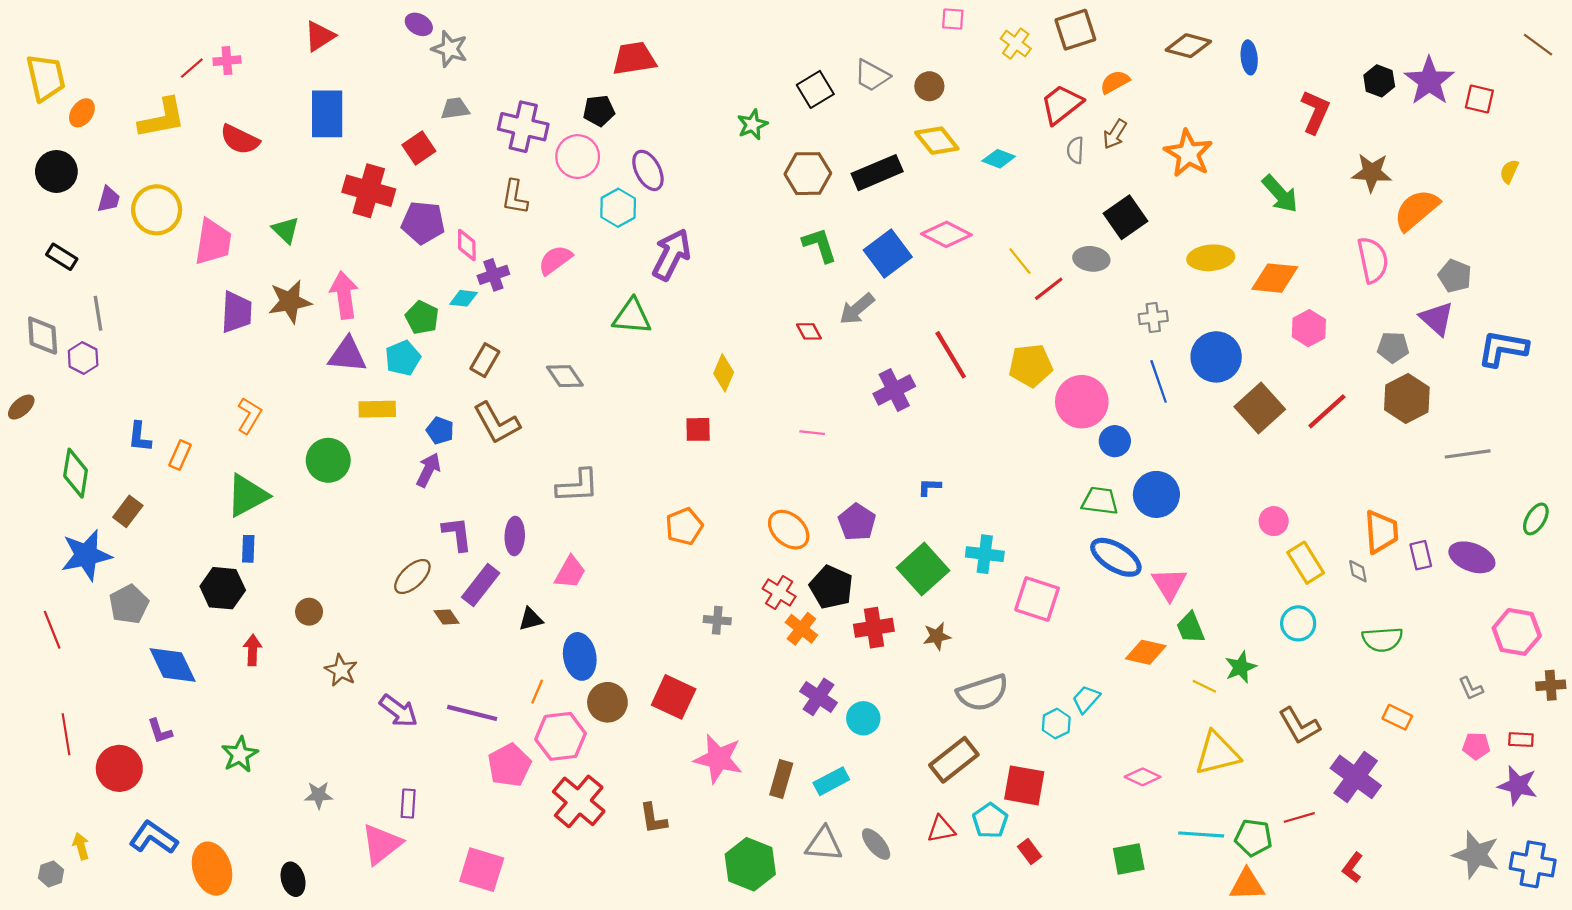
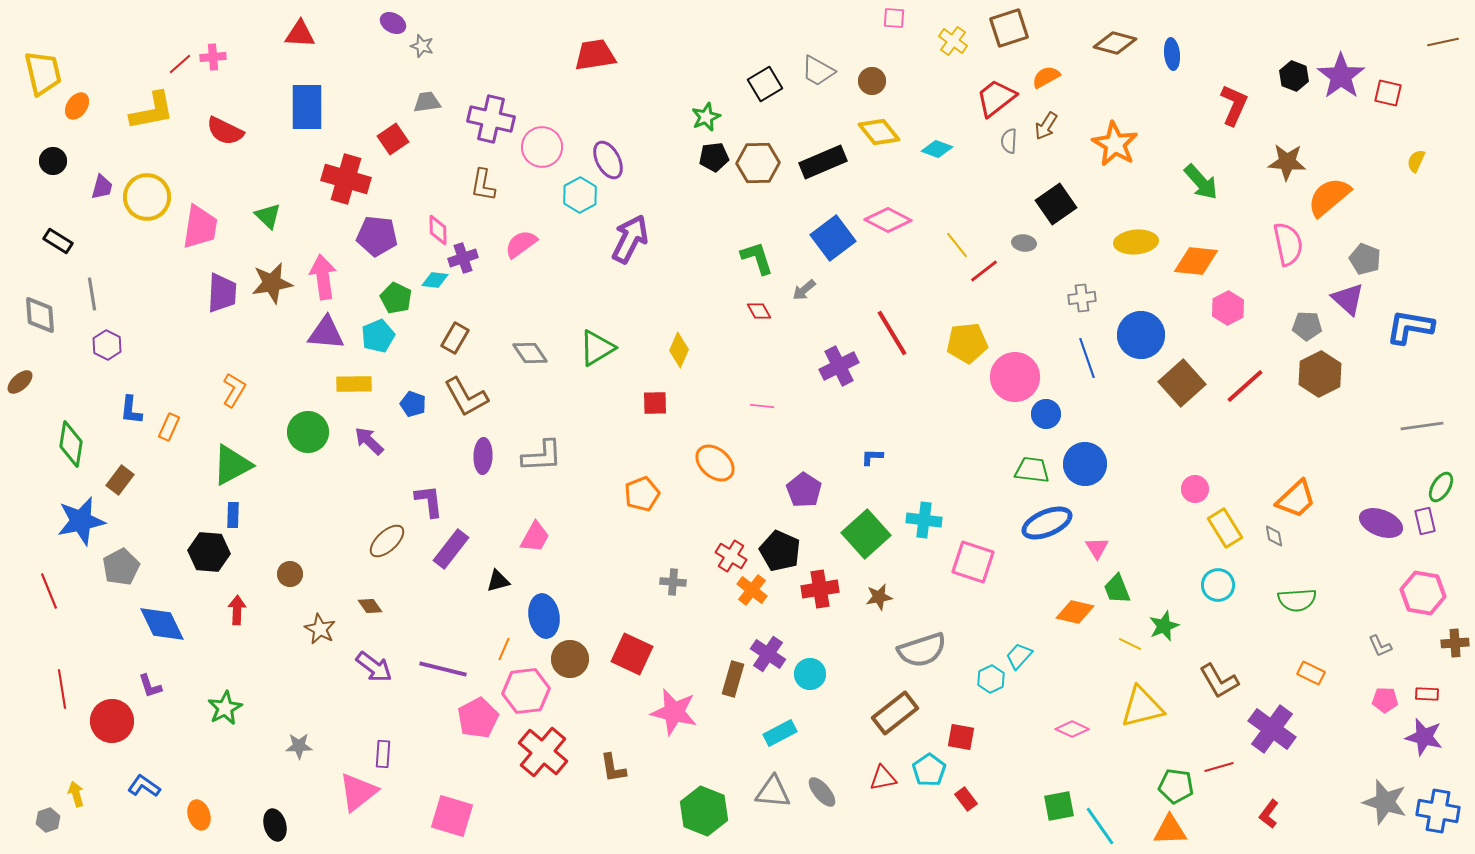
red triangle: (320, 36) -> (300, 34), turned 36
brown line: (1538, 45) -> (1443, 42), turned -48
gray star: (450, 49) -> (422, 46), size x0.7
black pentagon: (599, 111) -> (714, 157), moved
black circle: (56, 171) -> (53, 161), size x0.7
purple pentagon: (423, 223) -> (377, 236), moved
green L-shape: (820, 245) -> (757, 258), moved
gray ellipse: (1091, 259) -> (1024, 243), size x0.7
gray arrow: (857, 309) -> (804, 290), size x0.7
green triangle: (632, 316) -> (597, 348), moved, turned -36
purple hexagon: (83, 358) -> (107, 345), moved
gray line: (1468, 454) -> (1422, 426), moved
purple arrow: (428, 470) -> (369, 441), moved, turned -72
orange ellipse: (789, 530) -> (715, 463), moved
orange trapezoid: (1381, 532) -> (1296, 499), turned 51
purple ellipse: (515, 536) -> (483, 456), moved
purple rectangle: (1421, 555) -> (1425, 521), moved
blue ellipse: (1116, 557) -> (1047, 523), turned -54
pink triangle: (1169, 584) -> (1097, 548), size x0.7
brown diamond: (447, 617) -> (370, 606), moved
brown rectangle: (781, 779) -> (733, 679), moved
red square: (1024, 785) -> (961, 737), size x0.7
cyan line: (1201, 834) -> (1100, 826), moved, turned 51
blue L-shape: (153, 838) -> (144, 786), size x0.7
orange ellipse: (212, 869) -> (199, 815), size x0.6

